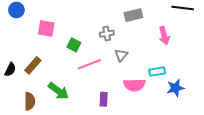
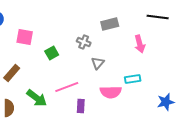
gray cross: (107, 34) -> (84, 42), turned 32
green square: (74, 45) -> (52, 53), turned 32
pink line: (89, 64) -> (67, 87), moved
blue star: (175, 88) -> (166, 102), moved

